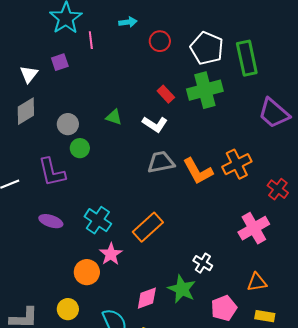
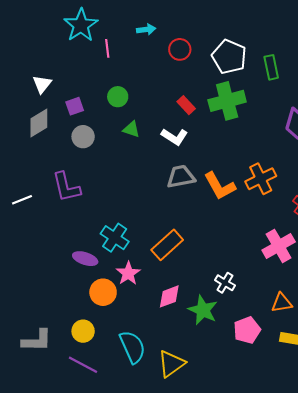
green rectangle: (247, 58) -> (271, 67), size x0.7
purple square: (60, 62) -> (75, 106), moved
green circle: (80, 148) -> (118, 97), moved
purple ellipse: (51, 221) -> (85, 259), moved
pink diamond: (147, 298) -> (169, 296), moved

